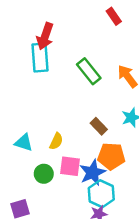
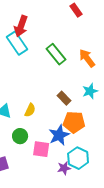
cyan rectangle: (40, 58) -> (17, 43), turned -30
pink square: (70, 166) -> (41, 149), moved
cyan hexagon: (101, 194) -> (78, 158), moved

